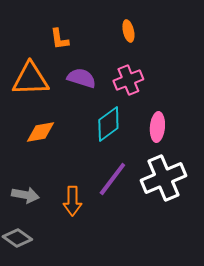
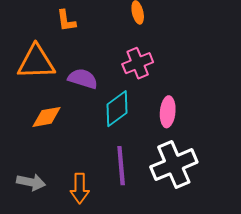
purple semicircle: (81, 78) -> (83, 79), moved
purple line: (112, 179) -> (121, 166), turned -42

